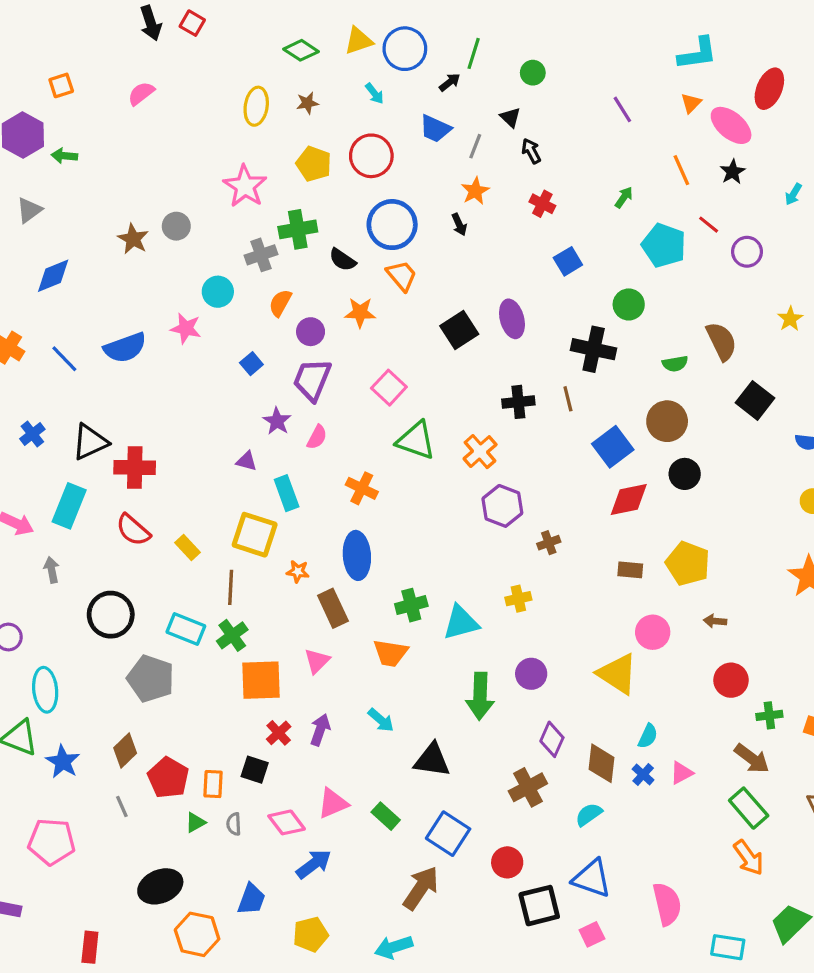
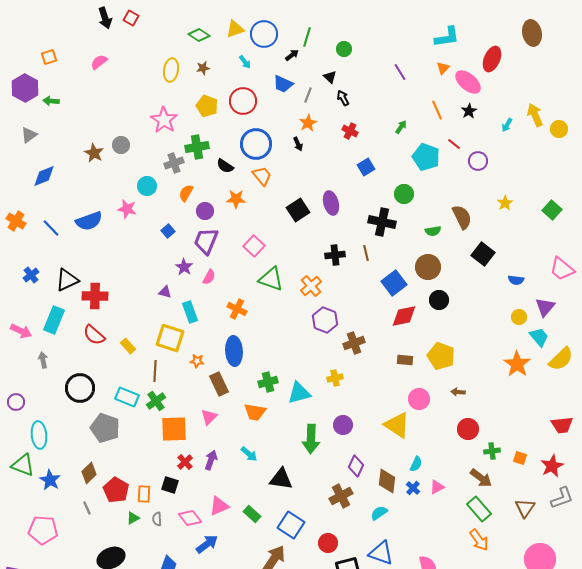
brown cross: (549, 543) -> (354, 343), size x1.5

